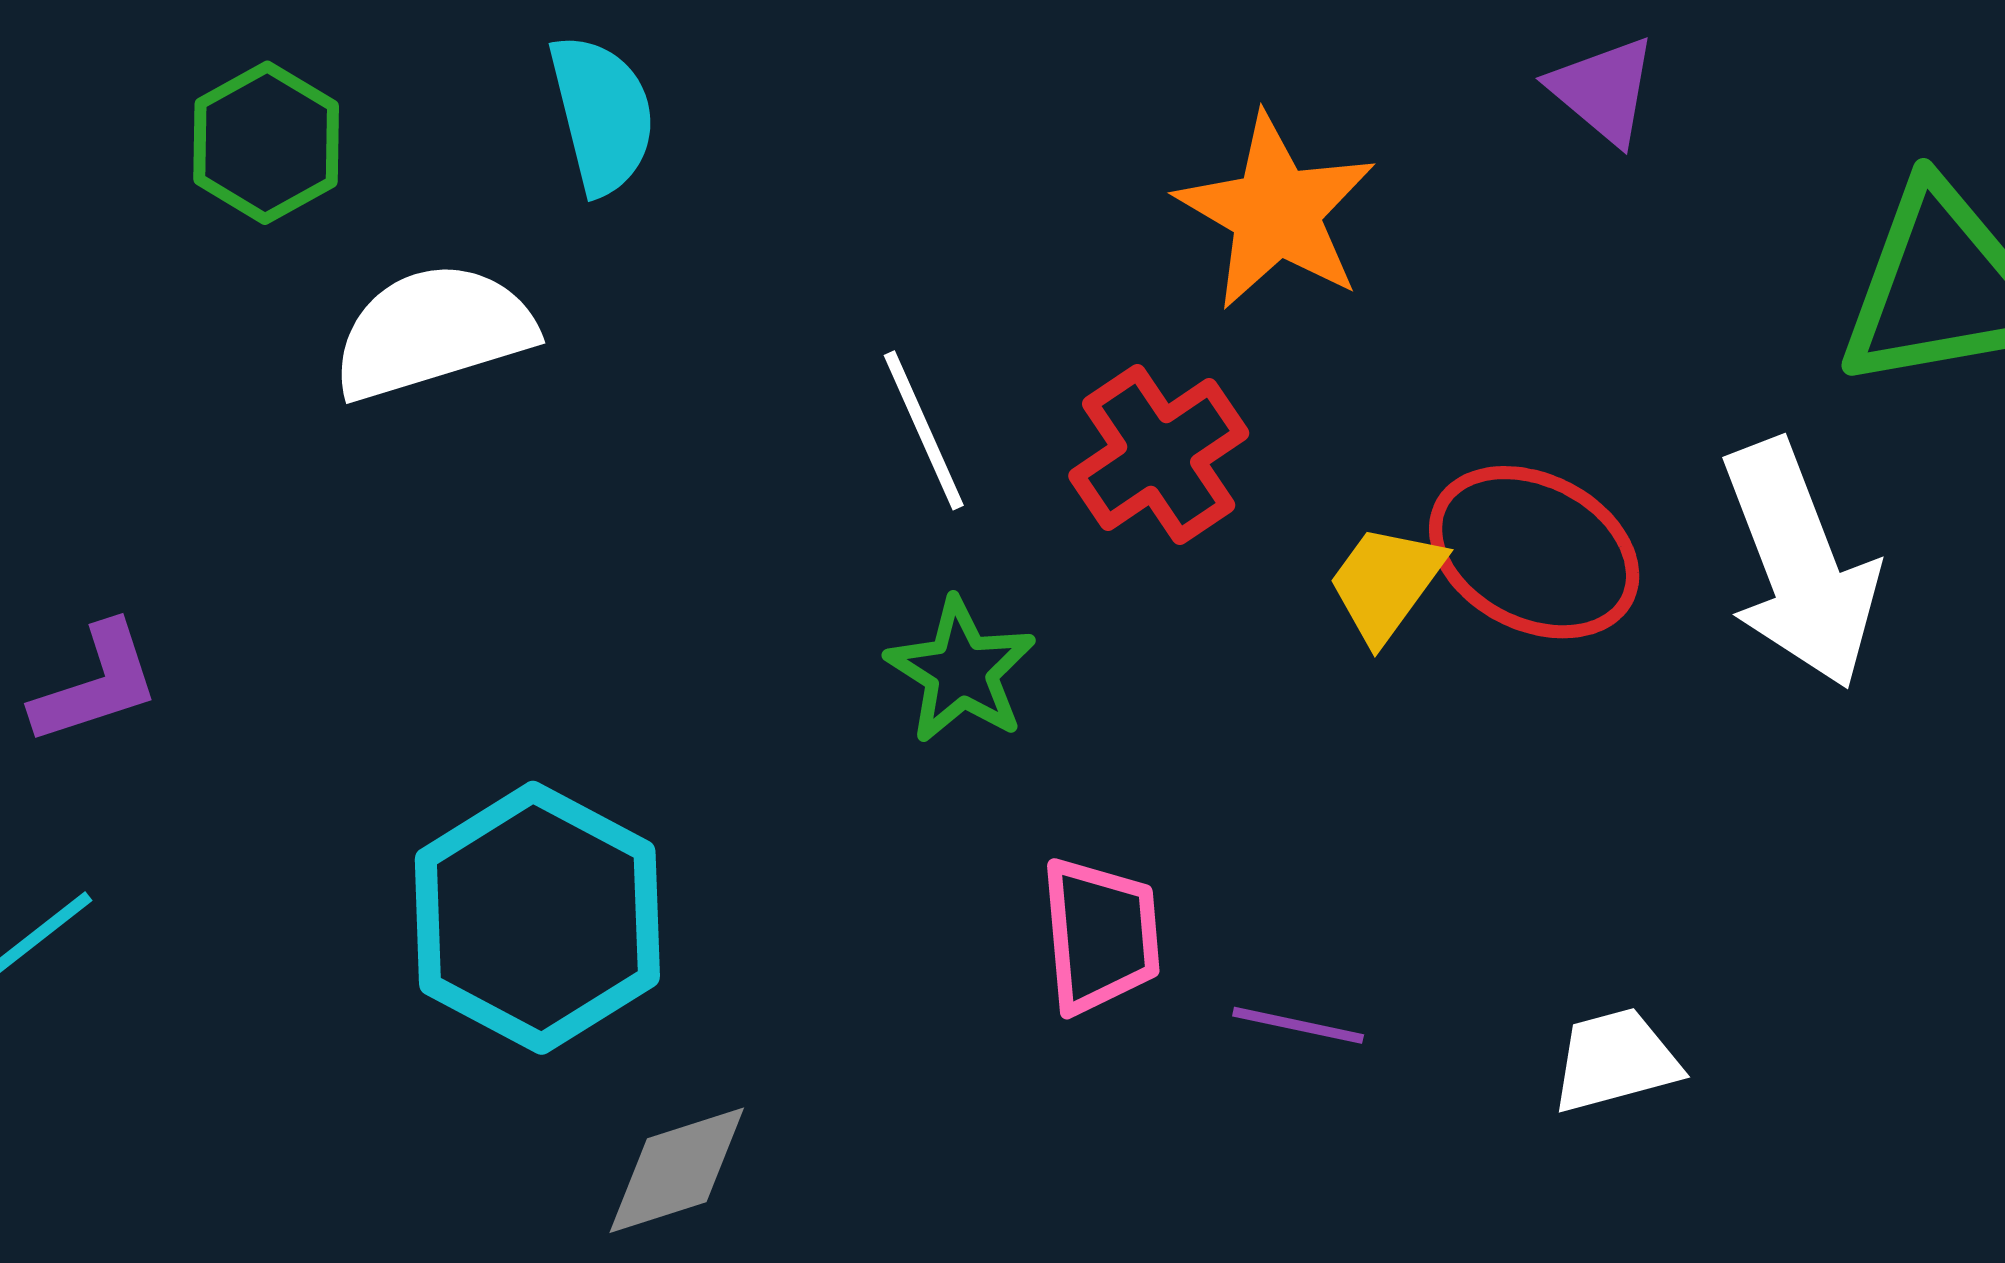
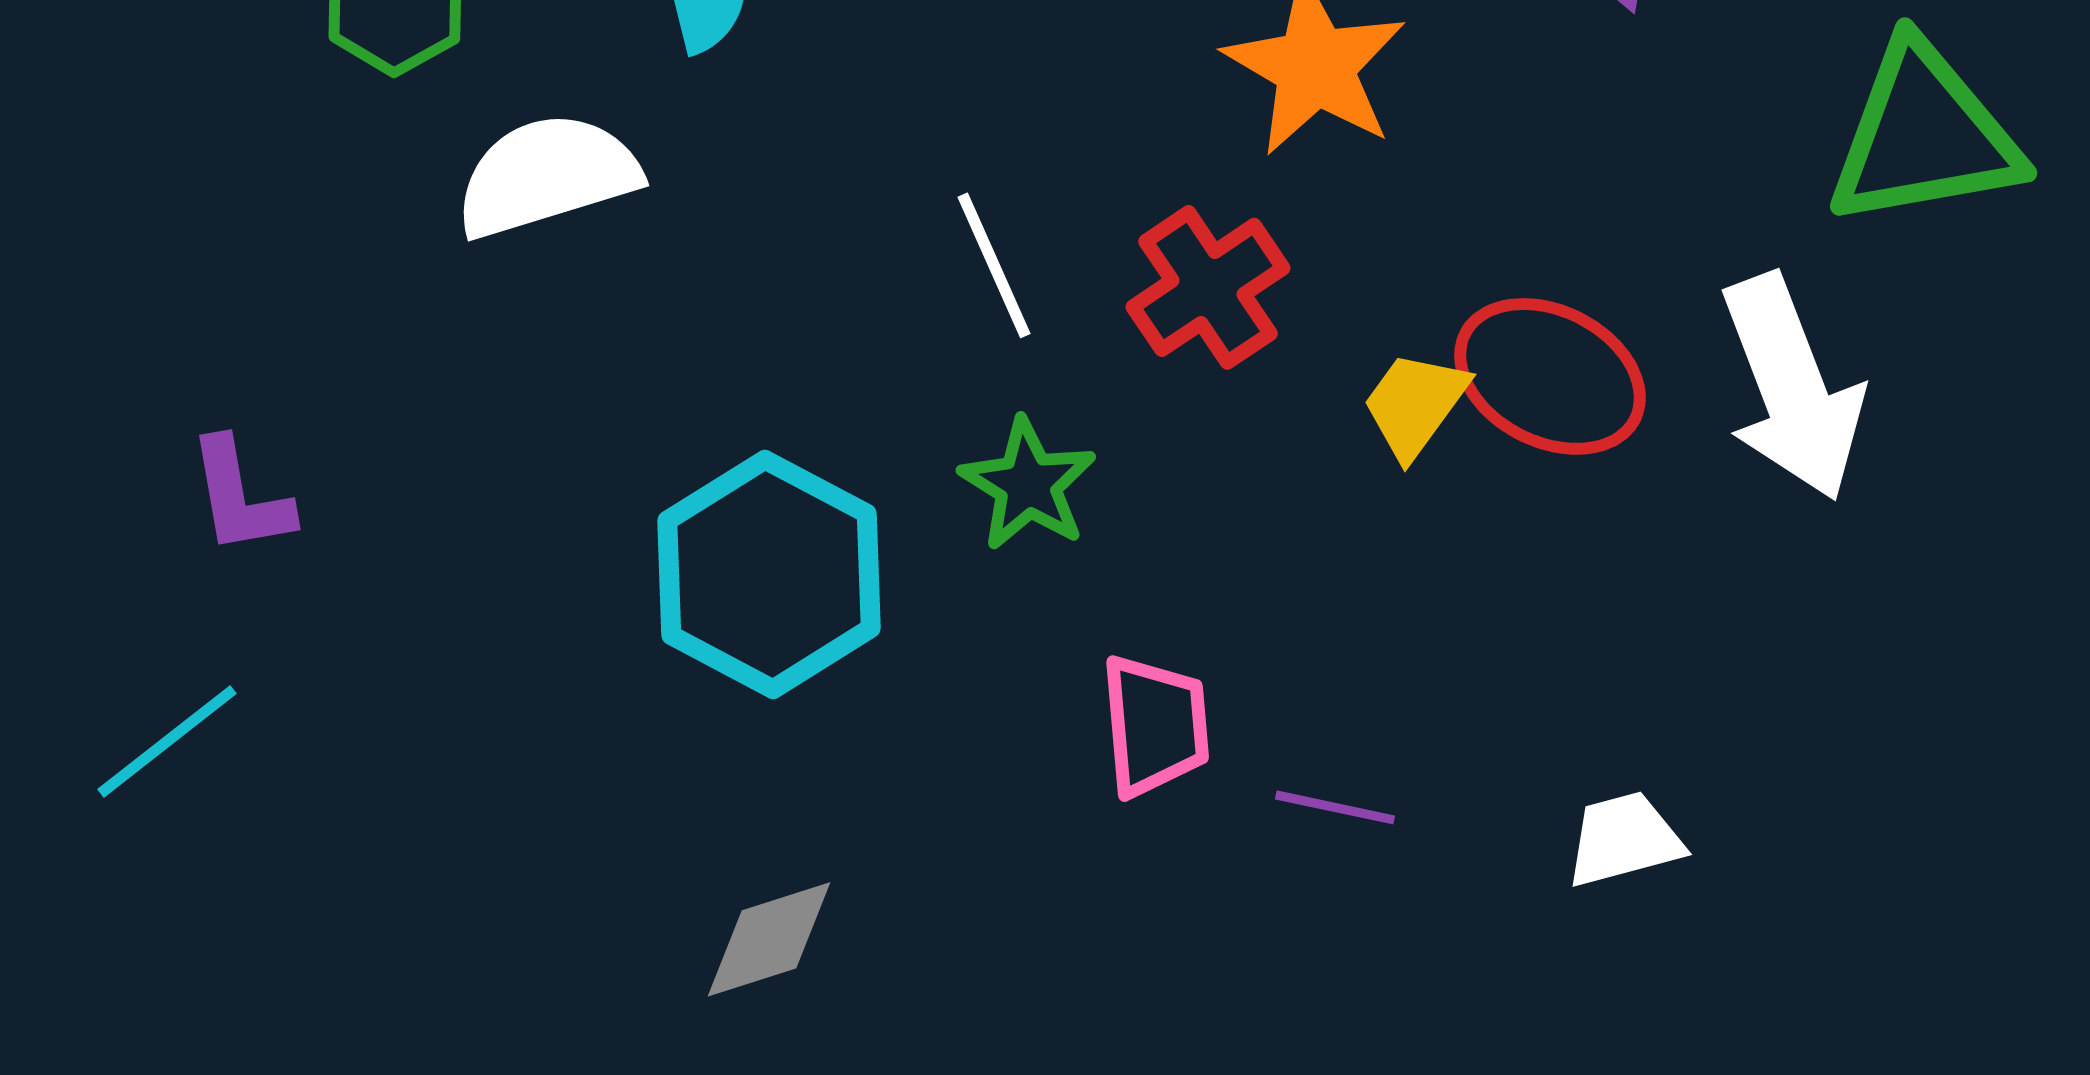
purple L-shape: (96, 684) -> (240, 496), turned 98
cyan hexagon: (537, 918) -> (769, 574), moved

